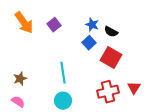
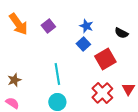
black semicircle: (111, 32) -> (121, 33), moved
red square: (111, 58) -> (105, 59), turned 30
red cross: (108, 92) -> (102, 93), turned -30

